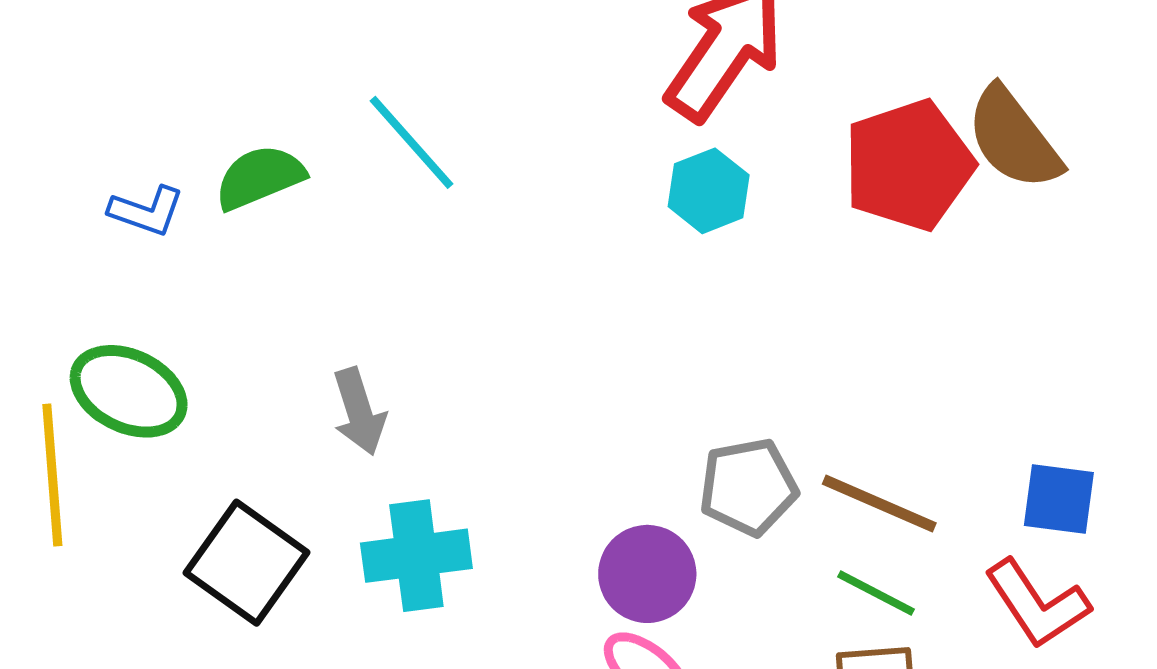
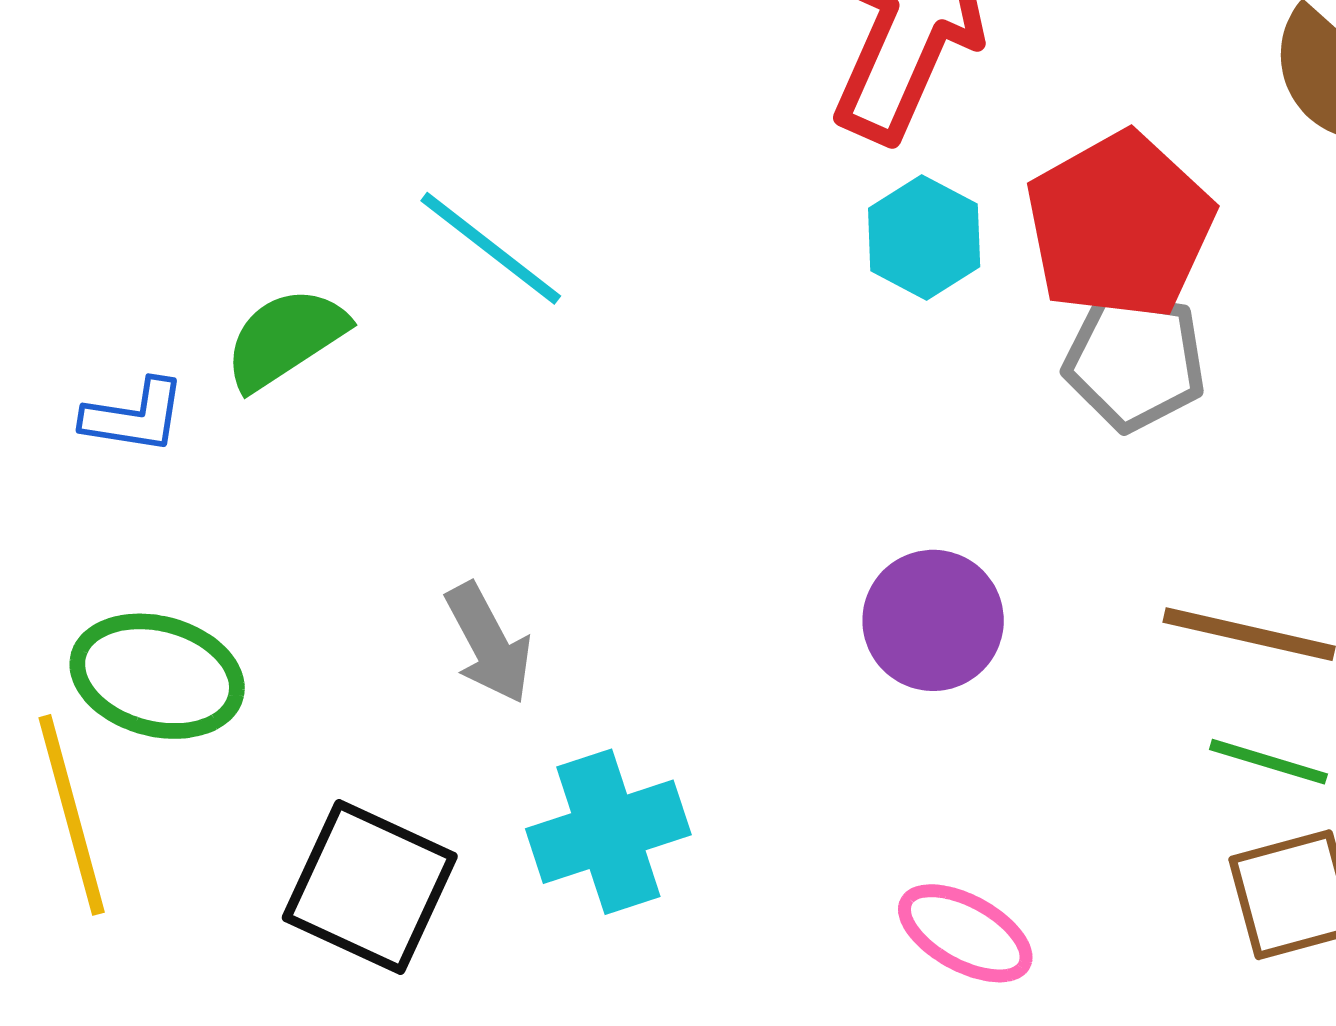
red pentagon: (909, 165) -> (1120, 226), moved
gray pentagon: (748, 487) -> (1135, 361), moved, turned 30
purple circle: (647, 574) -> (933, 620), moved

